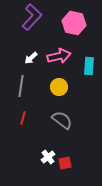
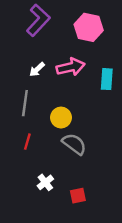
yellow circle: (59, 87) -> (61, 118), moved
white cross: (48, 157) -> (45, 182), moved

